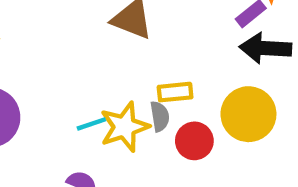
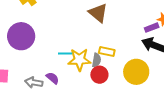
red circle: (194, 141) -> (99, 75), moved

